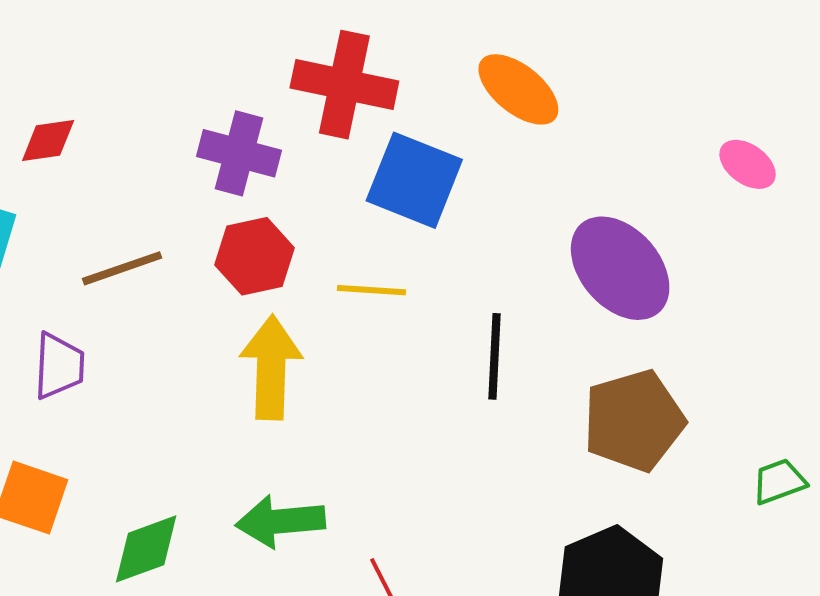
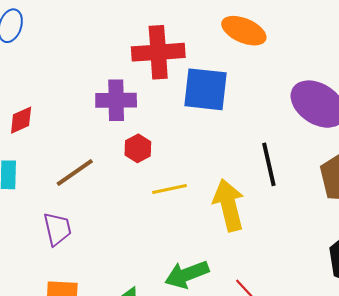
red hexagon: (254, 256) -> (138, 148), size x0.7
yellow line: (371, 290) -> (169, 189), moved
yellow arrow: (271, 367) -> (229, 205), moved

